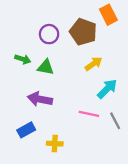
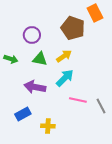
purple circle: (49, 34) -> (32, 35), moved
green arrow: (23, 59) -> (11, 59), moved
yellow arrow: (94, 64) -> (64, 56), moved
cyan arrow: (107, 89) -> (65, 78), moved

